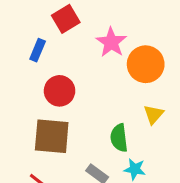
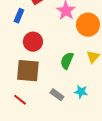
green semicircle: (119, 138) -> (67, 61), moved, turned 30

